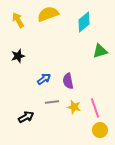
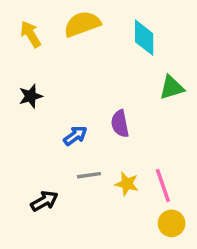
cyan diamond: (84, 22) -> (144, 38), turned -50
purple semicircle: (68, 81) -> (120, 124), moved

